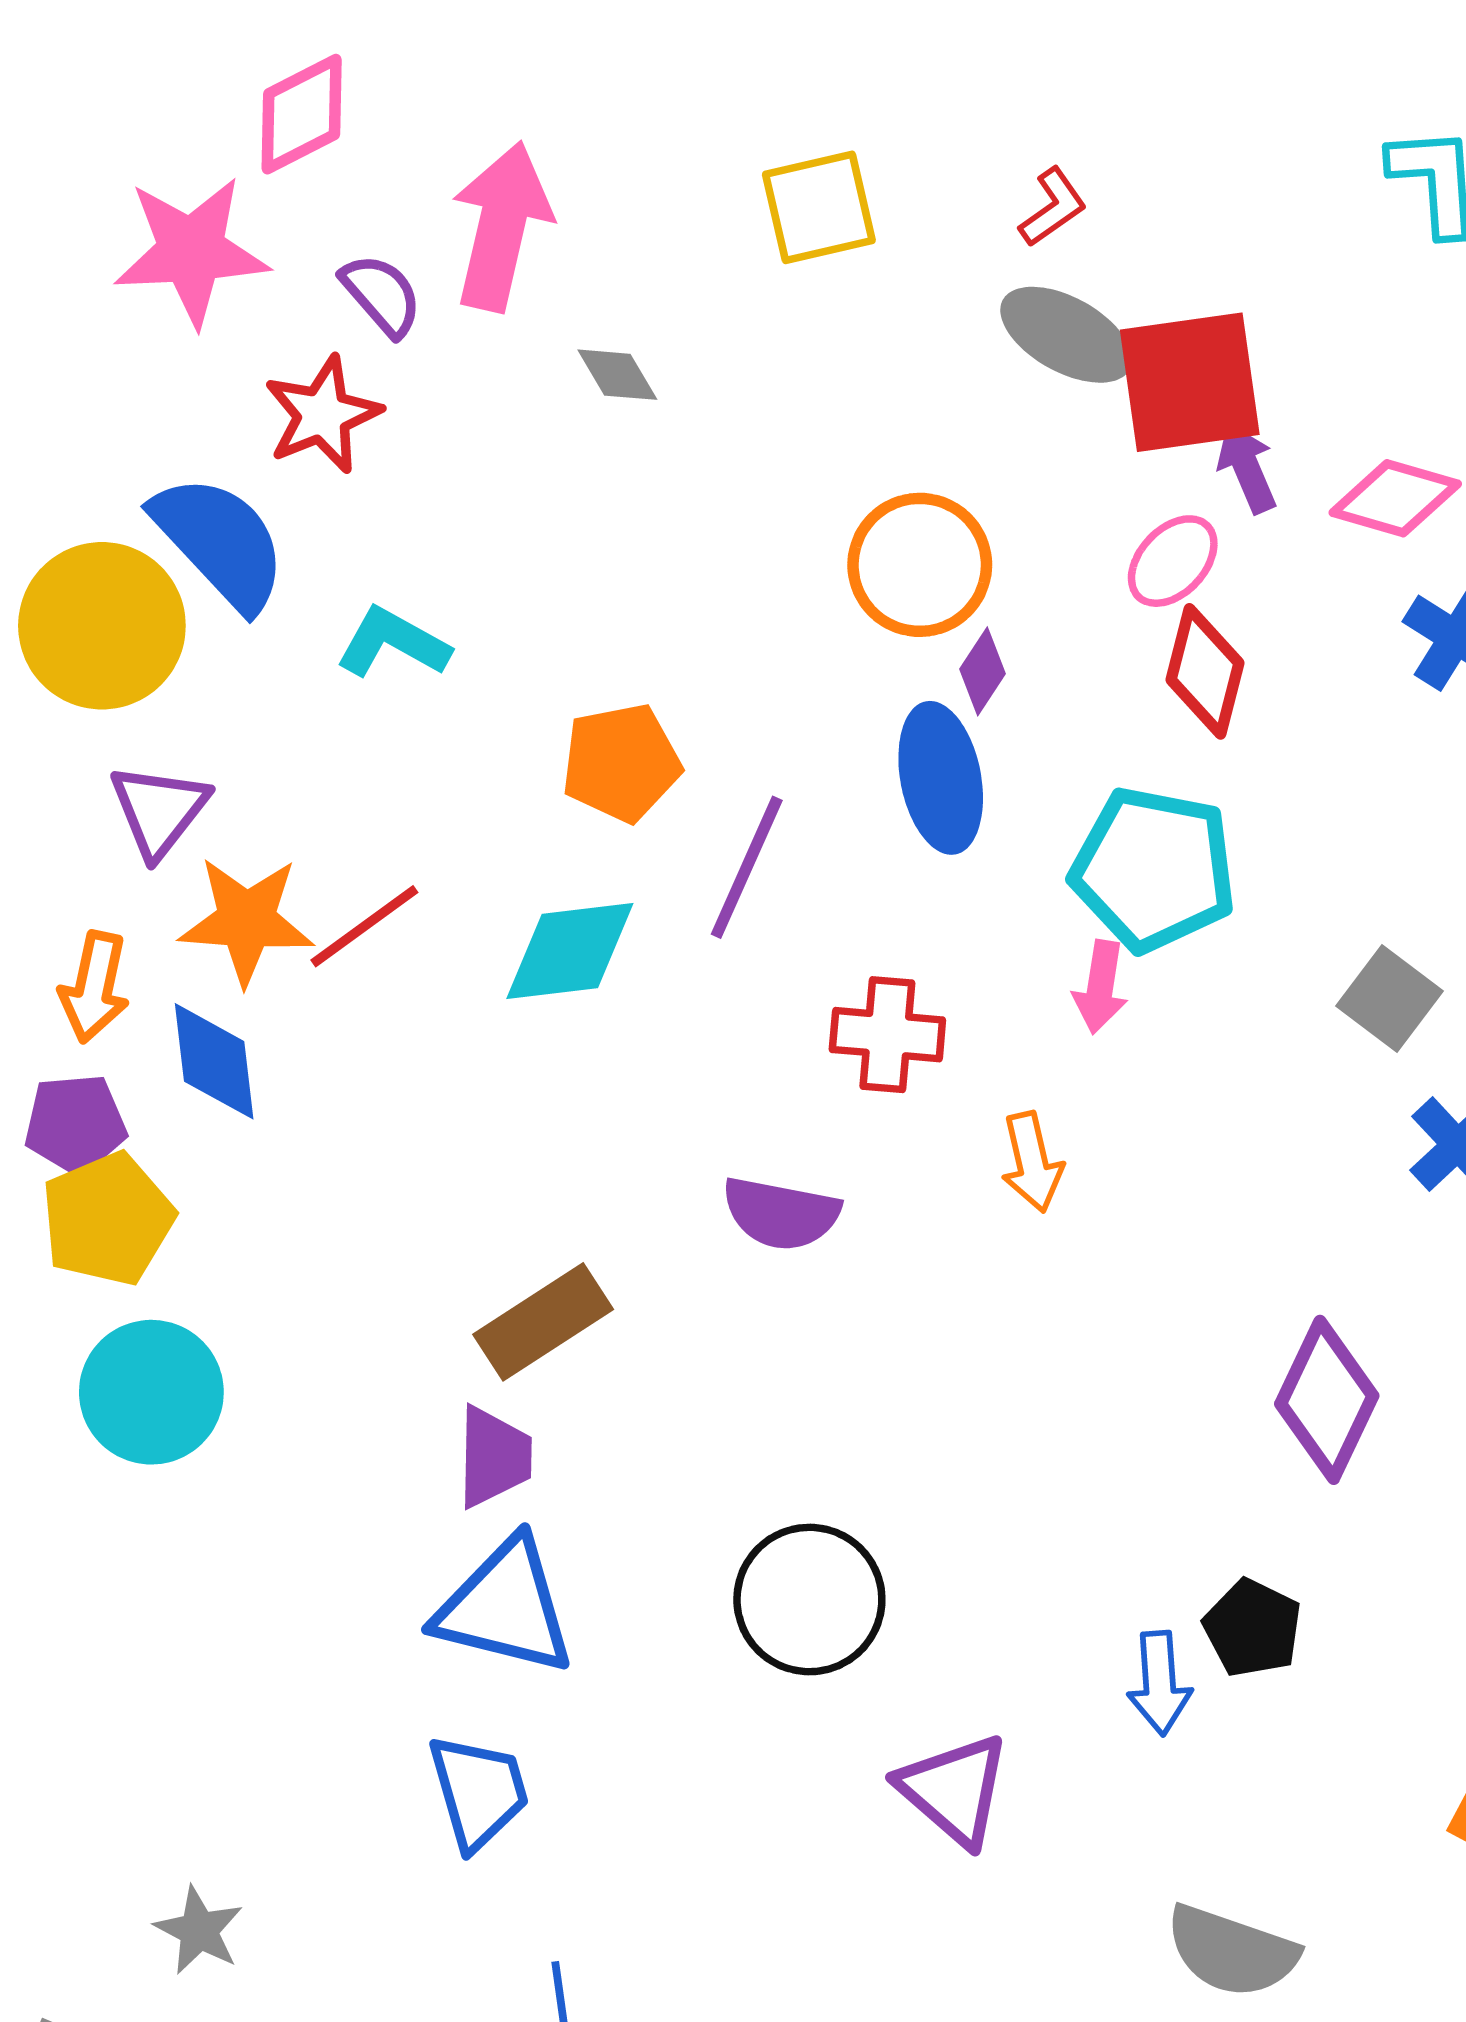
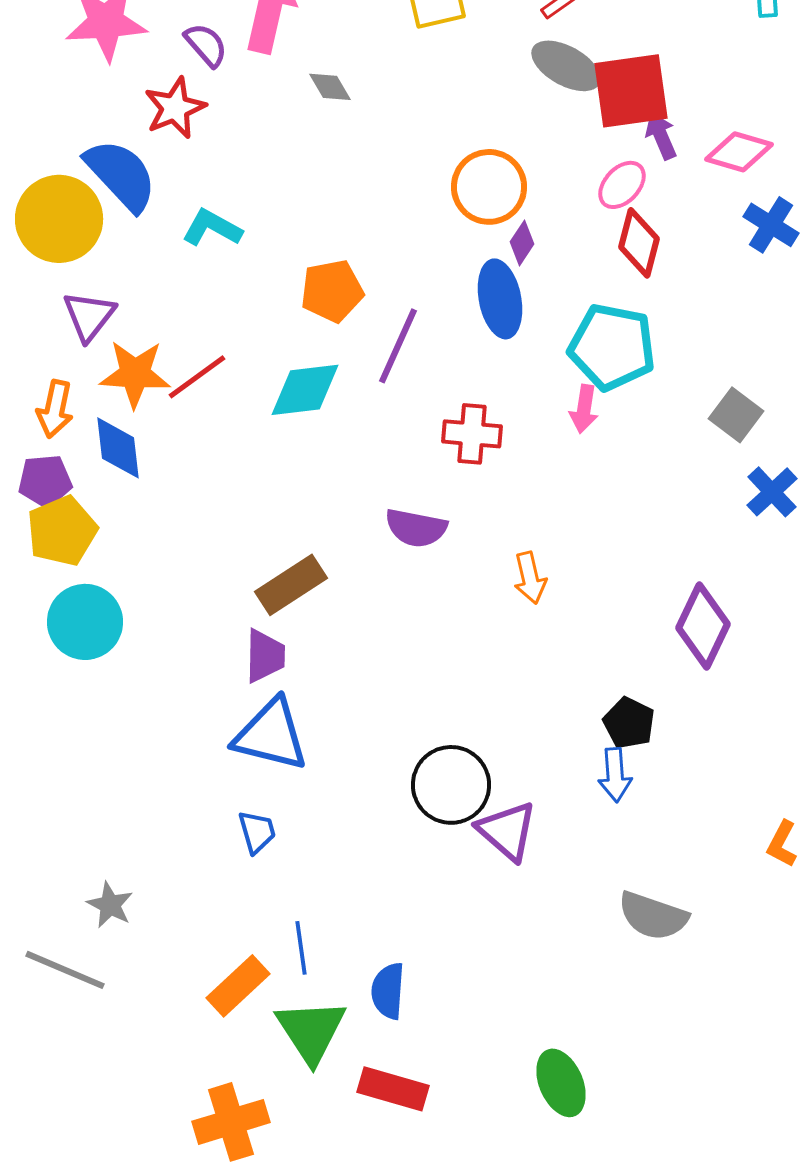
orange arrow: (1032, 1162) -> (530, 578), moved
black circle: (809, 1600) -> (451, 785), moved
black pentagon: (1253, 1628) -> (629, 723), moved
blue trapezoid: (479, 1792) -> (257, 832), size x0.7

